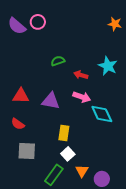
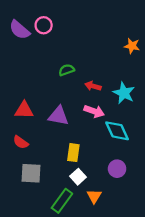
orange star: (115, 24) -> (132, 46), moved
cyan star: (108, 66) -> (124, 93), moved
purple circle: (102, 179) -> (117, 169), moved

